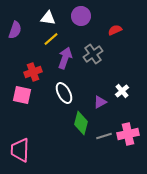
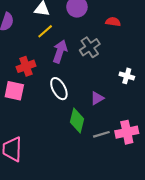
red semicircle: (115, 30) -> (113, 22), turned 32
white cross: (122, 91) -> (127, 76), moved, turned -32

